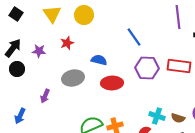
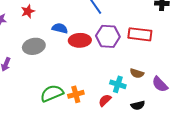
red ellipse: (112, 83) -> (80, 40), moved
brown semicircle: (178, 118) -> (137, 73), moved

